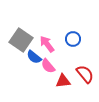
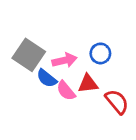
pink arrow: (47, 44) -> (65, 60), turned 114
red triangle: (63, 81) -> (88, 84), moved

